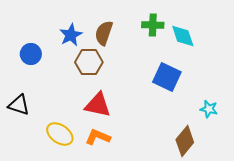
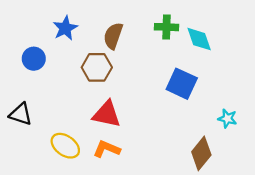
blue star: (71, 35) -> (65, 28), moved

